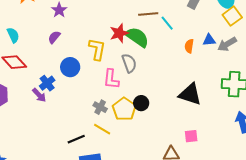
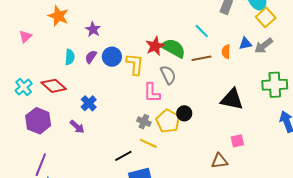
brown line: (148, 14) -> (202, 58), moved
cyan semicircle: (13, 35) -> (70, 57), moved, turned 35
blue circle: (70, 67) -> (112, 57), moved
purple arrow: (39, 95) -> (77, 127), moved

